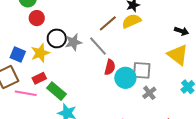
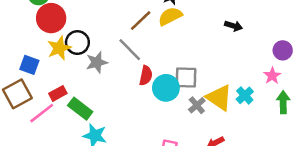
red circle: (37, 18) -> (51, 18), size x1.5
gray star: (73, 42) -> (97, 62), moved
yellow star: (40, 53) -> (59, 48), moved
yellow triangle: (178, 55) -> (219, 98), moved
pink line: (26, 93) -> (42, 113), turned -45

